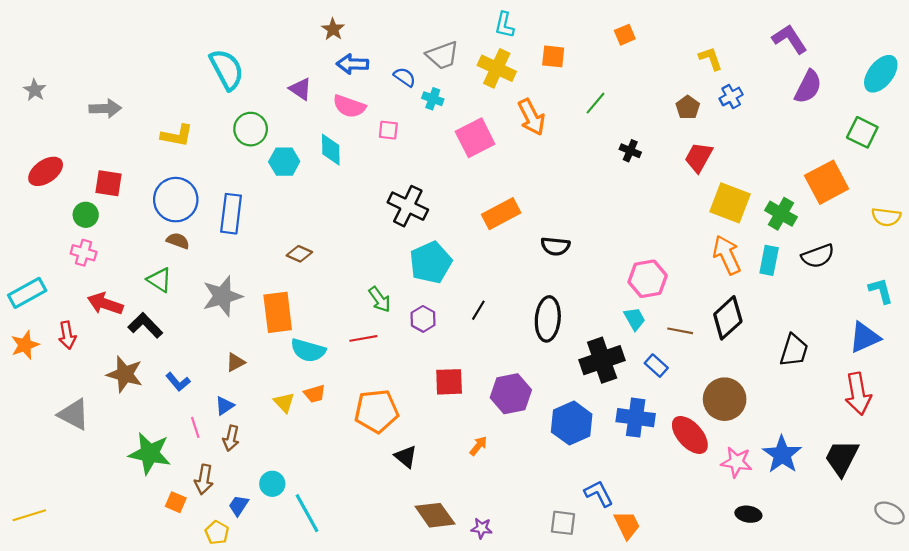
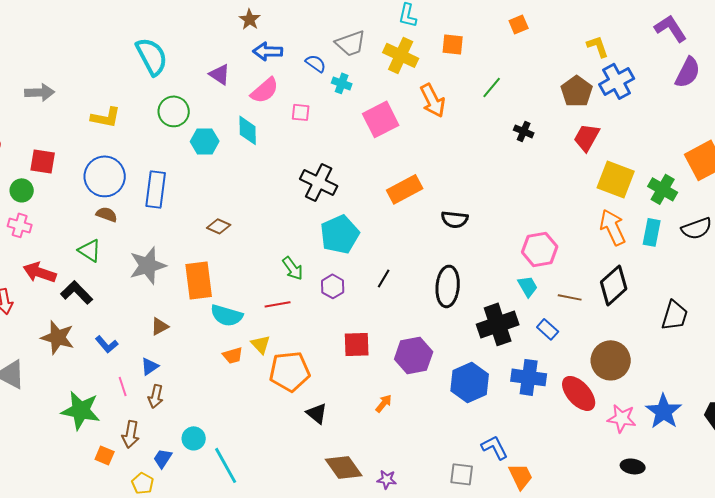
blue cross: (731, 97) -> (617, 81), size x1.6
pink semicircle: (349, 106) -> (265, 90), turned -60
brown pentagon: (688, 107) -> (577, 91), size x1.4
yellow triangle: (284, 402) -> (261, 344), moved

